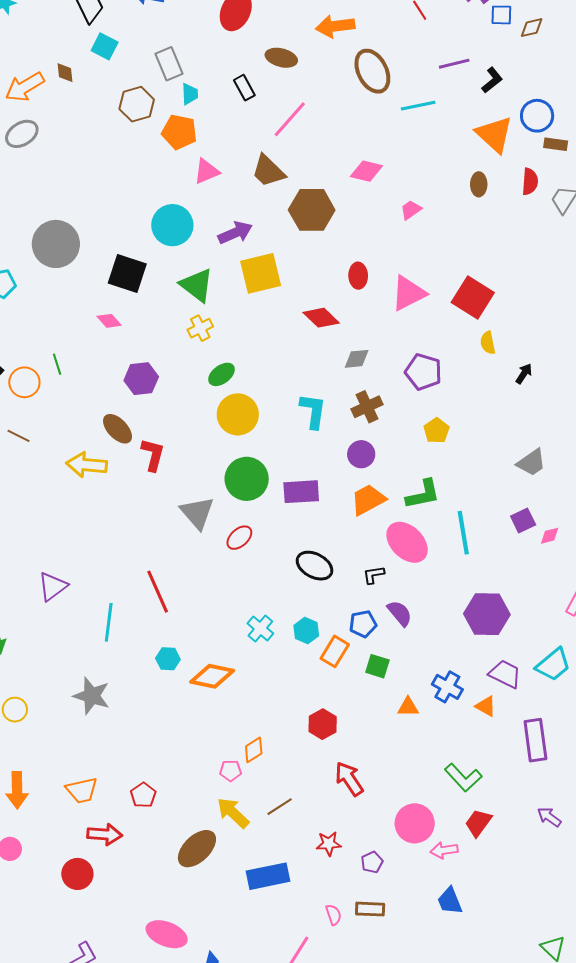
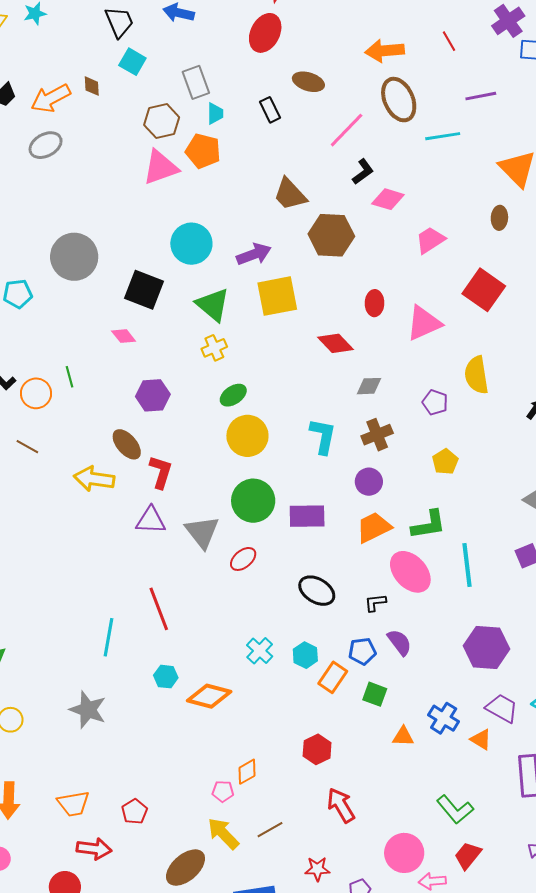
orange arrow: (335, 26) -> (385, 51), moved
black L-shape: (492, 80) -> (363, 172), moved
pink line: (290, 119) -> (347, 130), moved
pink triangle: (207, 171) -> (160, 167), moved, size x1.4
pink trapezoid: (411, 210) -> (430, 240), size x1.4
red square: (473, 298) -> (484, 290), moved
yellow semicircle: (488, 343) -> (476, 375), moved, size x1.6
purple pentagon: (423, 372) -> (435, 402), size x0.7
purple triangle: (53, 586) -> (151, 520), moved, turned 36

